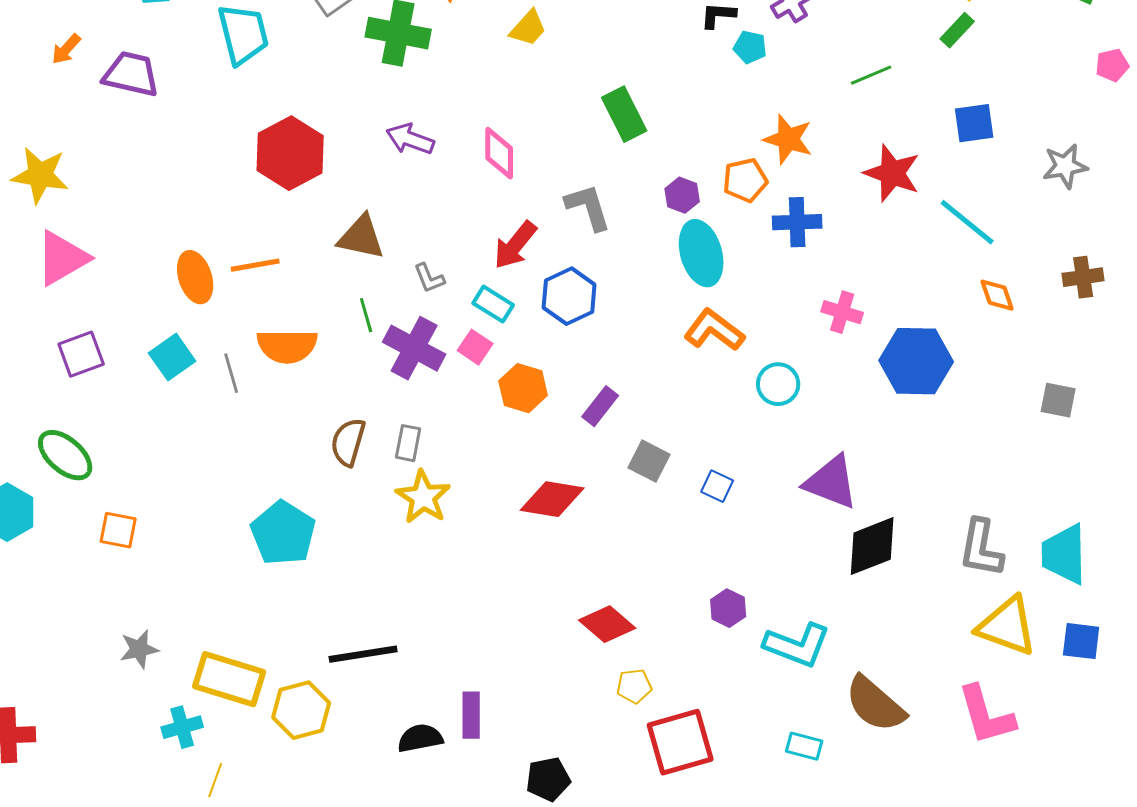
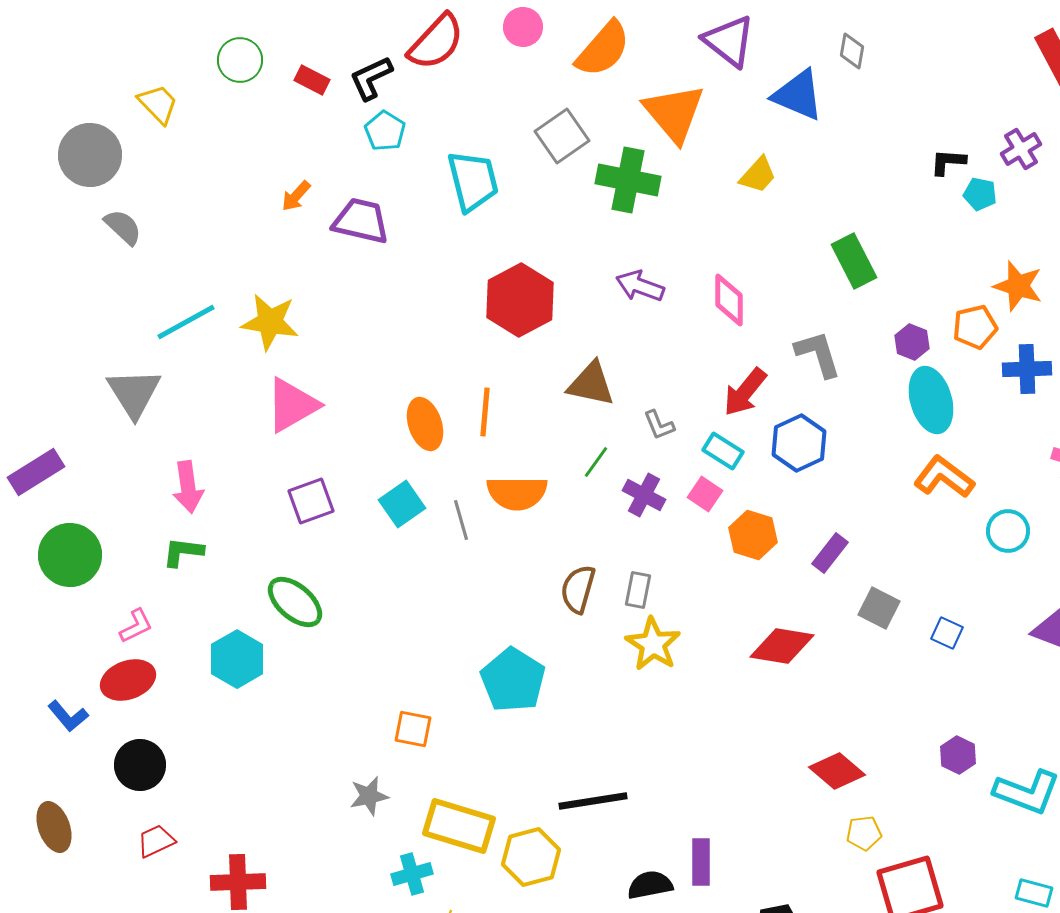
orange line: (255, 265) -> (485, 412), turned -75
green line: (366, 315) -> (596, 462), turned 52
purple cross: (414, 348) -> (644, 495), size x0.7
orange square: (118, 530) -> (413, 729), moved

